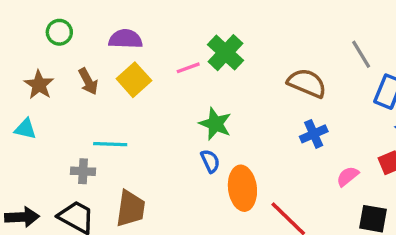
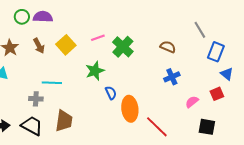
purple semicircle: (125, 39) -> (43, 17), moved
green cross: (226, 53) -> (123, 47), moved
brown semicircle: (307, 83) -> (168, 47), size x0.7
green star: (215, 124) -> (95, 71), moved, turned 30

